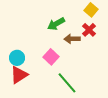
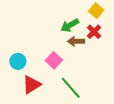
green arrow: (56, 24) -> (70, 25), moved
red triangle: (19, 75) -> (32, 85), moved

